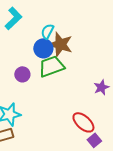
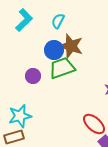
cyan semicircle: (47, 31) -> (58, 21), moved

